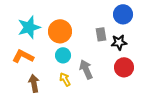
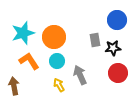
orange L-shape: (23, 56) -> (29, 61), moved, turned 30
brown arrow: (34, 83) -> (14, 86), moved

